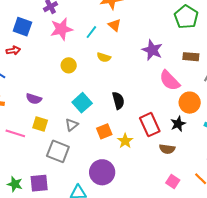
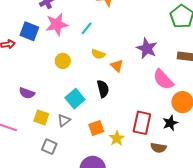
orange triangle: (115, 25) -> (117, 66), moved
blue square: (22, 27) -> (29, 31), moved
black semicircle: (118, 101) -> (103, 89), moved
yellow square: (40, 124) -> (41, 117), moved
red rectangle: (150, 125) -> (142, 123), turned 35
gray square: (58, 151) -> (49, 147), size x0.7

